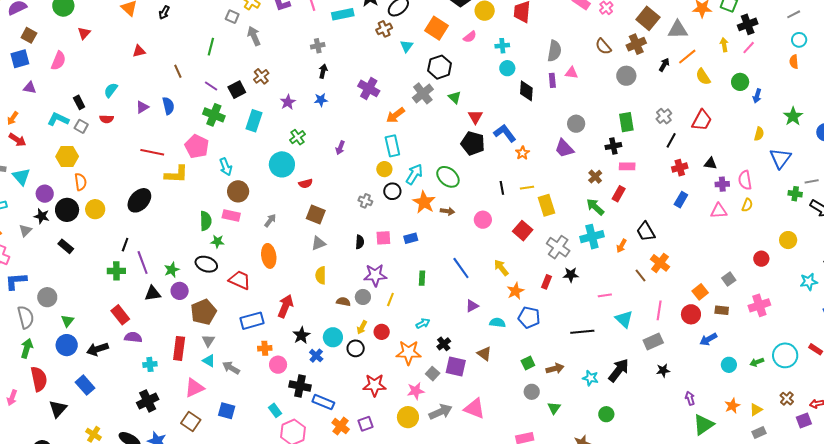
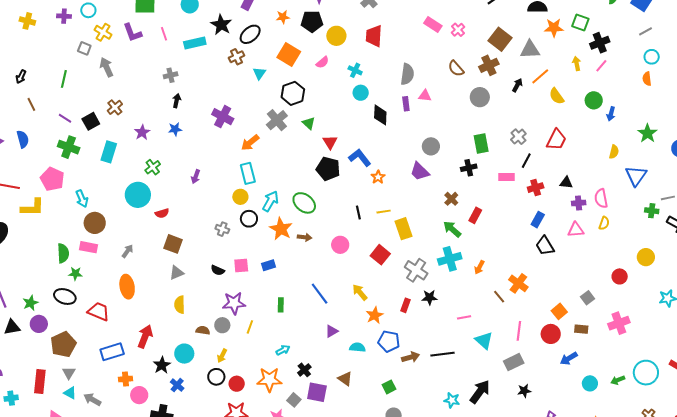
black arrow: (164, 13) -> (21, 77), moved
cyan cross: (502, 46) -> (355, 70), turned 32
pink rectangle: (627, 166) -> (507, 177), moved
black trapezoid: (646, 232) -> (545, 246), moved
black semicircle: (360, 242) -> (218, 270), turned 112
red circle: (382, 332) -> (237, 384), moved
cyan circle: (333, 337) -> (184, 354), moved
brown arrow: (555, 369) -> (411, 357), moved

